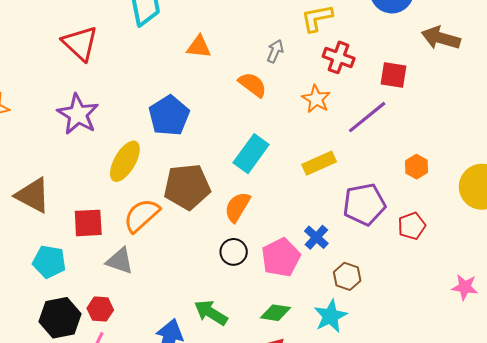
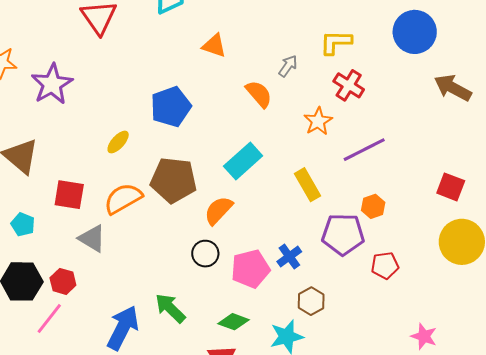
red square: (394, 75) -> (451, 187), moved
purple star: (78, 114) -> (52, 84), moved
yellow ellipse: (125, 161) -> (118, 142), size x0.6
yellow rectangle: (319, 163) -> (307, 185), turned 72
orange hexagon: (417, 167) -> (373, 206), moved
cyan pentagon: (49, 262) -> (23, 224), size x0.7

